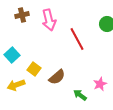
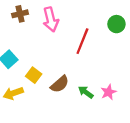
red line: (77, 39) -> (82, 41), turned 50
green arrow: (80, 95) -> (86, 92), moved

